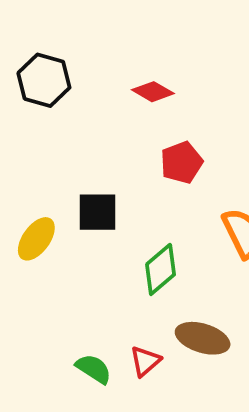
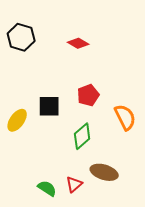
red pentagon: (182, 162) -> (88, 95), moved

